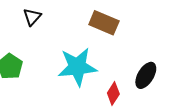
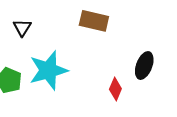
cyan star: (77, 67) -> (48, 70), moved

